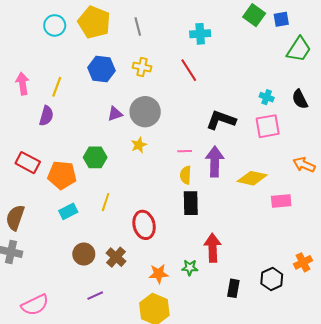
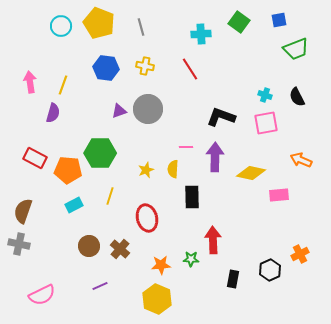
green square: (254, 15) -> (239, 22), moved
green trapezoid: (299, 49) -> (296, 49), turned 36
yellow star: (139, 145) -> (146, 170), moved
green hexagon: (95, 157) -> (100, 153), size x1.4
yellow semicircle: (186, 175) -> (173, 169), moved

